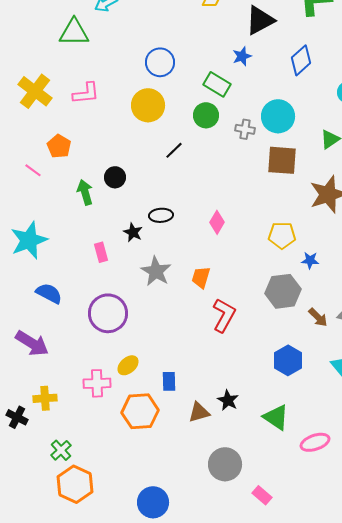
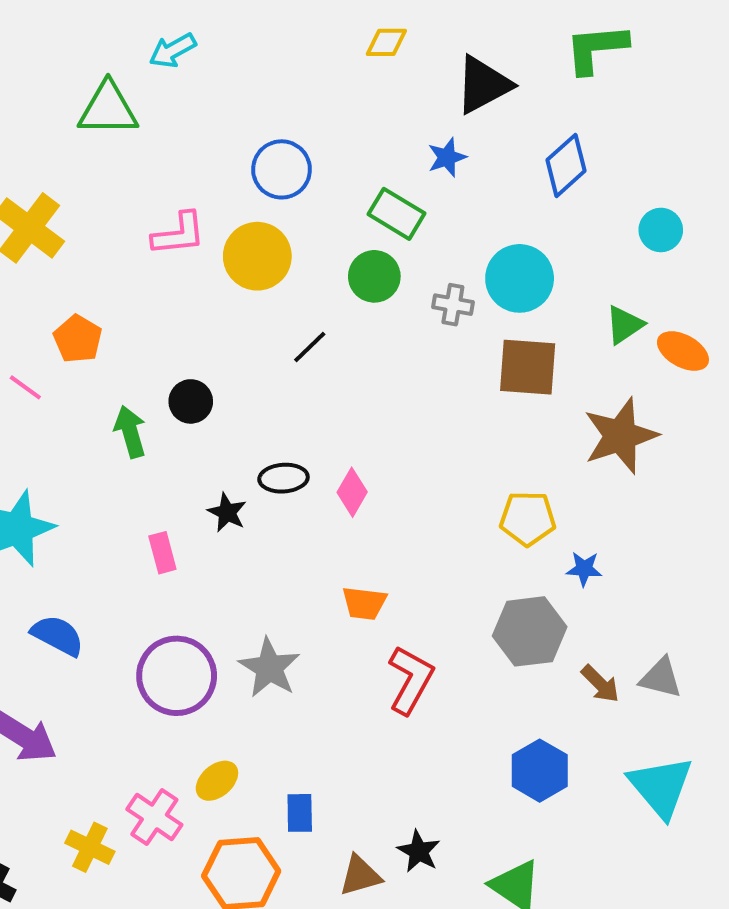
pink L-shape: (86, 93) -> (179, 234), moved
pink diamond: (217, 222) -> (352, 492), moved
gray star: (156, 271) -> (269, 668), moved
orange trapezoid: (201, 277) -> (364, 603), turned -100
pink cross: (97, 383) -> (154, 817), turned 36
yellow cross: (45, 398) -> (90, 847), moved, turned 30

